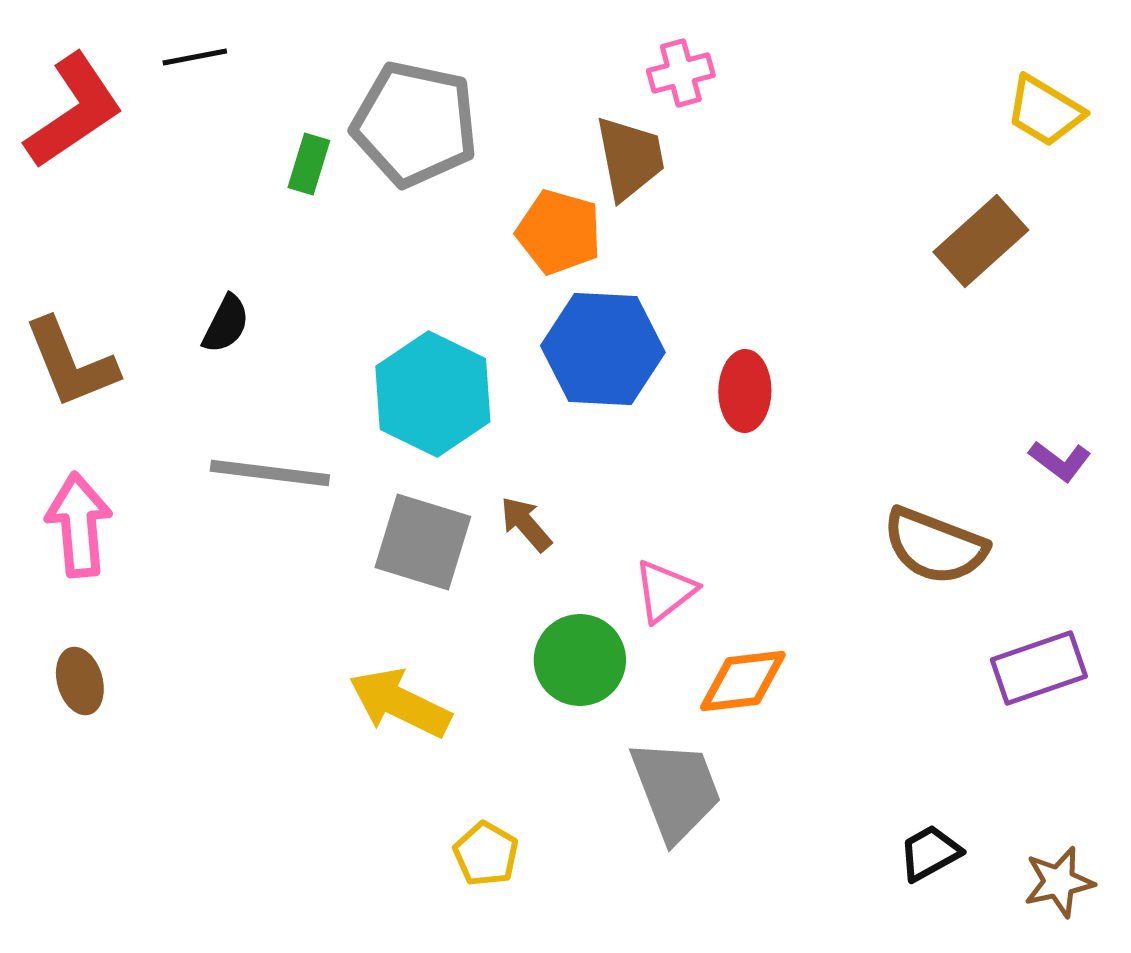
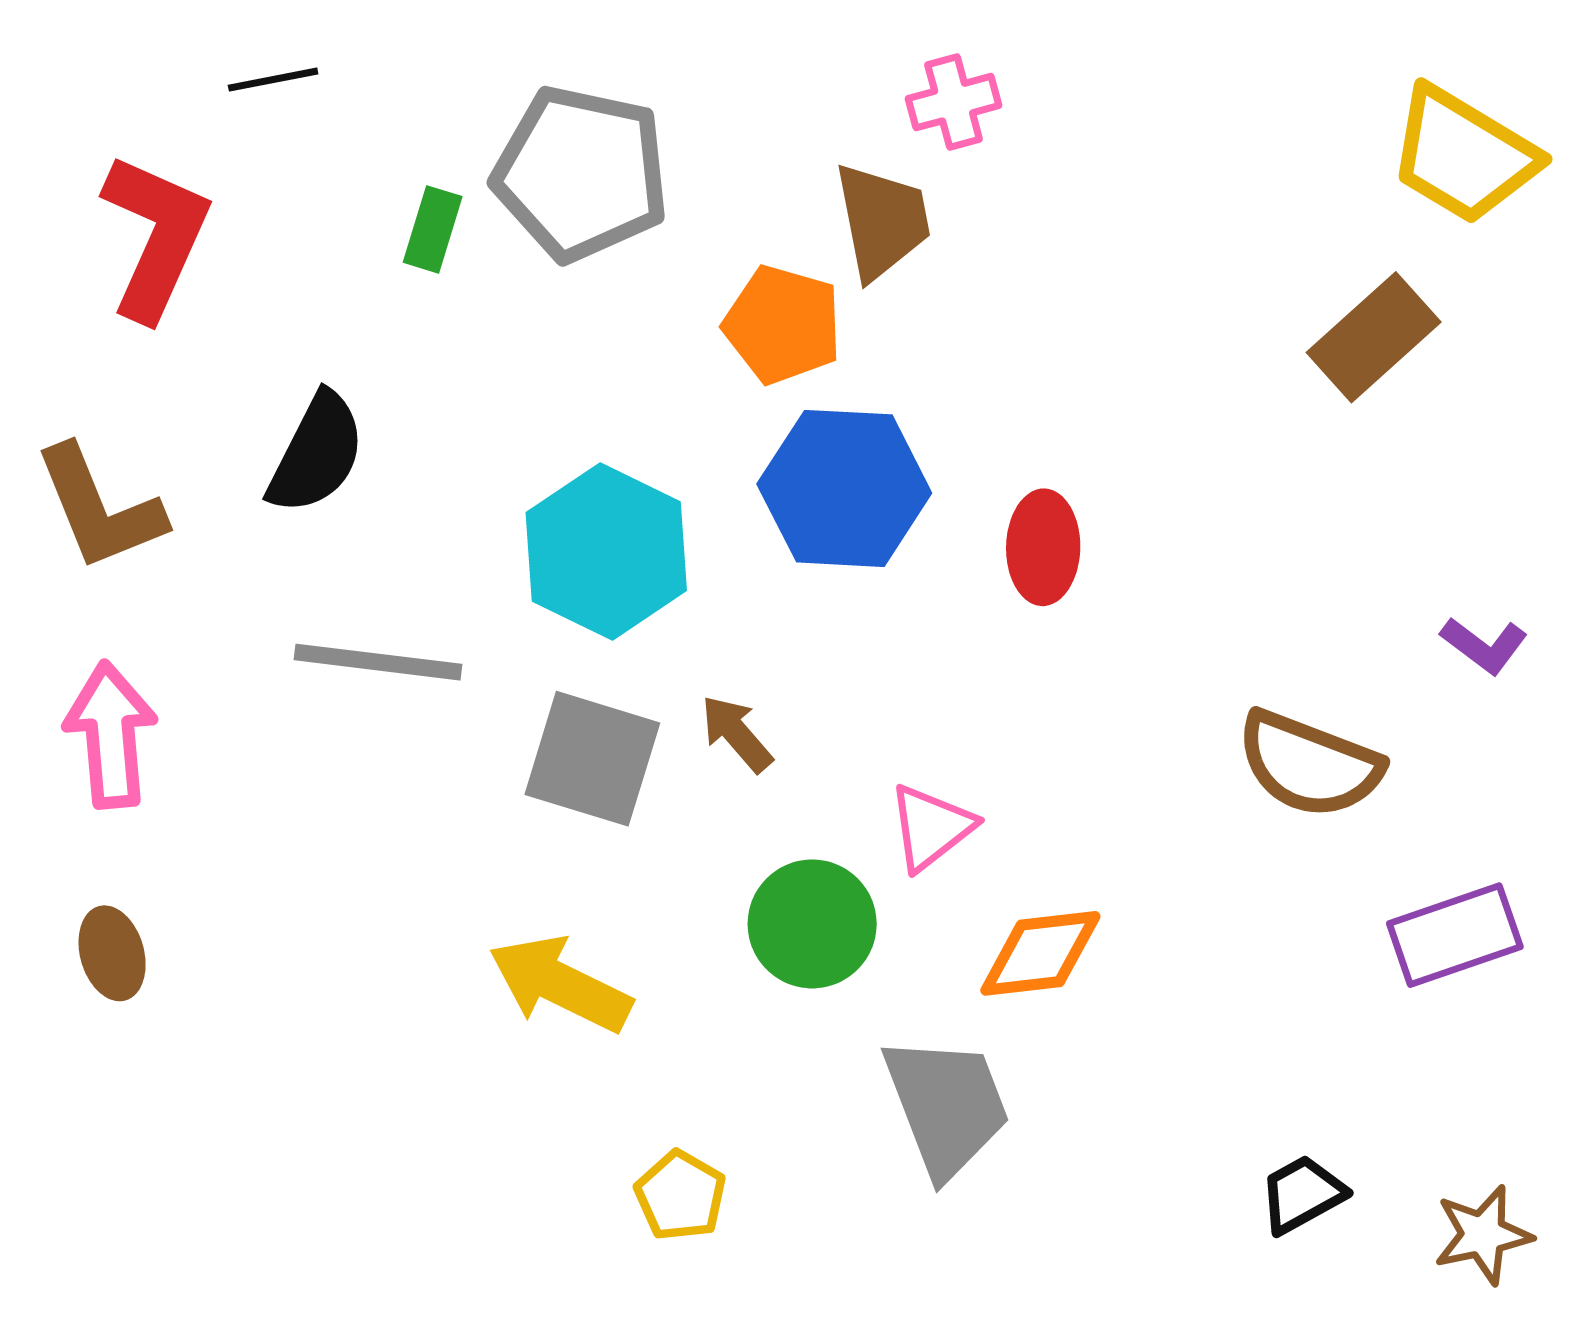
red L-shape: (74, 111) -> (155, 236), moved, turned -32
yellow trapezoid: (1045, 111) -> (1463, 155), size x1.4
black semicircle: (226, 324) -> (316, 453), size x1.5

